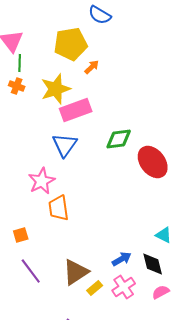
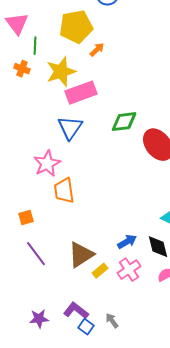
green line: (20, 63) -> (35, 46), moved

